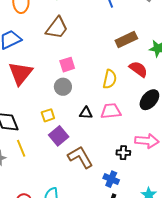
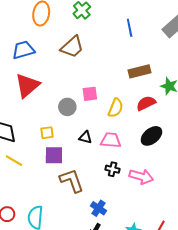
pink square: (67, 65) -> (90, 94), moved
red semicircle: (138, 69) -> (146, 103), turned -72
purple square: (59, 136) -> (54, 155), turned 30
yellow line: (21, 148) -> (14, 161), turned -48
black cross: (123, 153) -> (113, 169), moved

